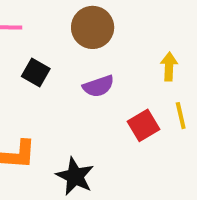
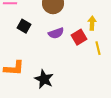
red square: (143, 125) -> (79, 37), moved

